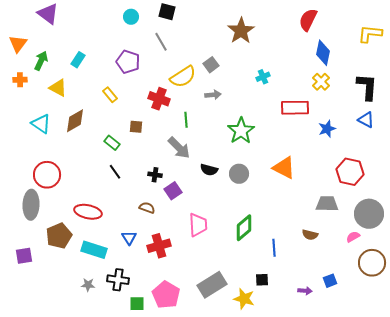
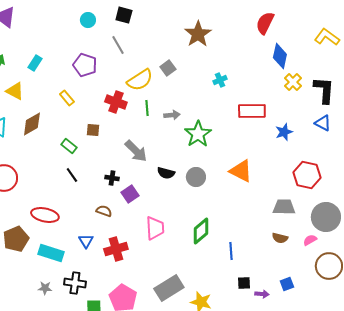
yellow L-shape: (370, 34) -> (327, 37), turned 30
yellow cross: (321, 82) -> (293, 82), moved
gray arrow: (213, 95) -> (172, 115), moved
green line: (186, 120) -> (147, 108), moved
brown semicircle: (310, 235) -> (280, 238), moved
black square: (262, 280) -> (244, 283), moved

